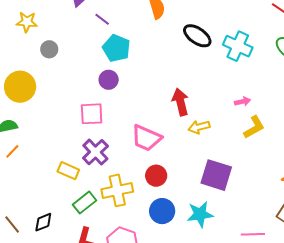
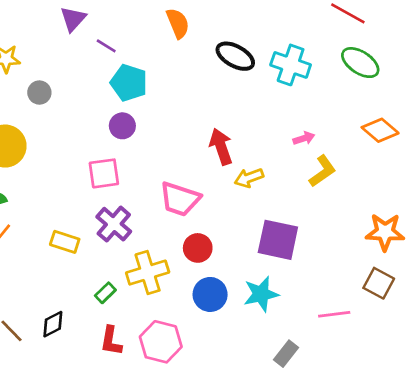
yellow rectangle: (68, 171) -> (65, 242), moved
green rectangle: (84, 203) -> (105, 293), size x0.7

